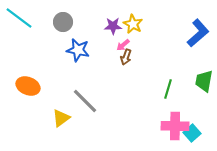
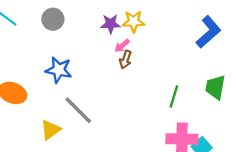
yellow star: (133, 24) -> (134, 22), turned -30
blue star: (78, 50) -> (59, 70), moved

